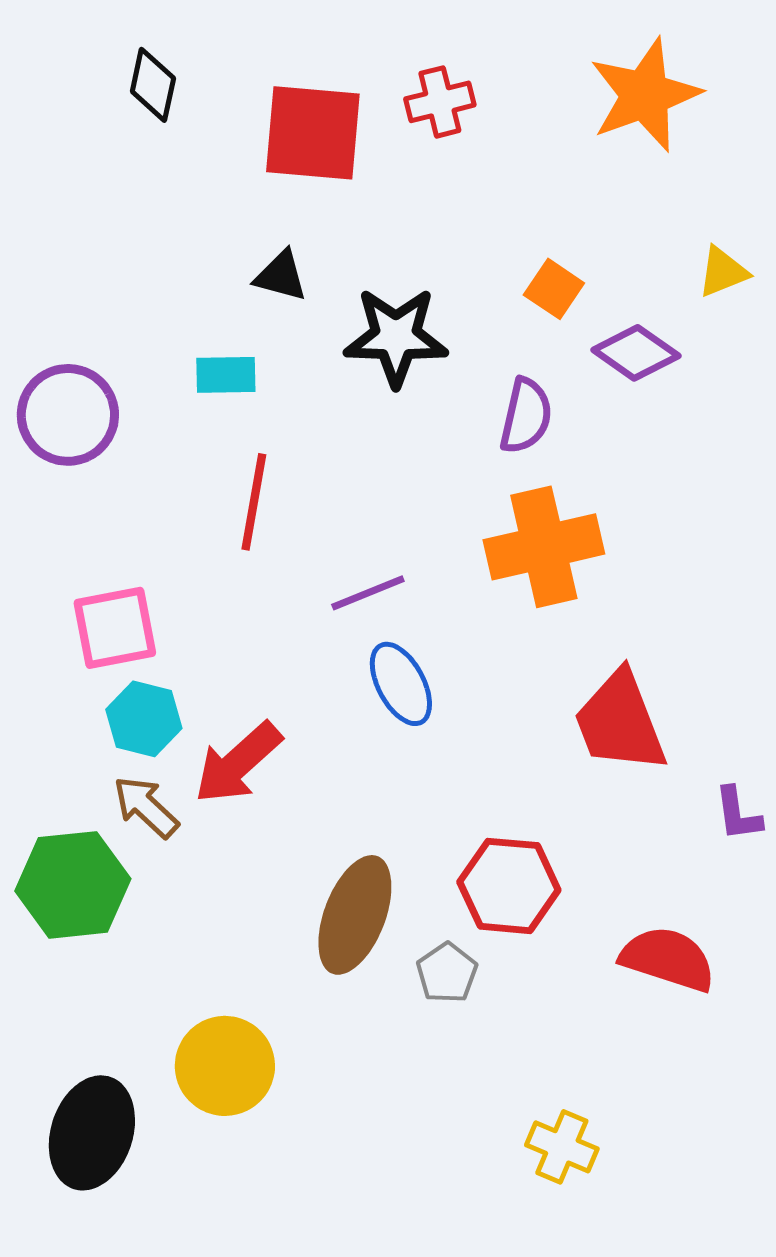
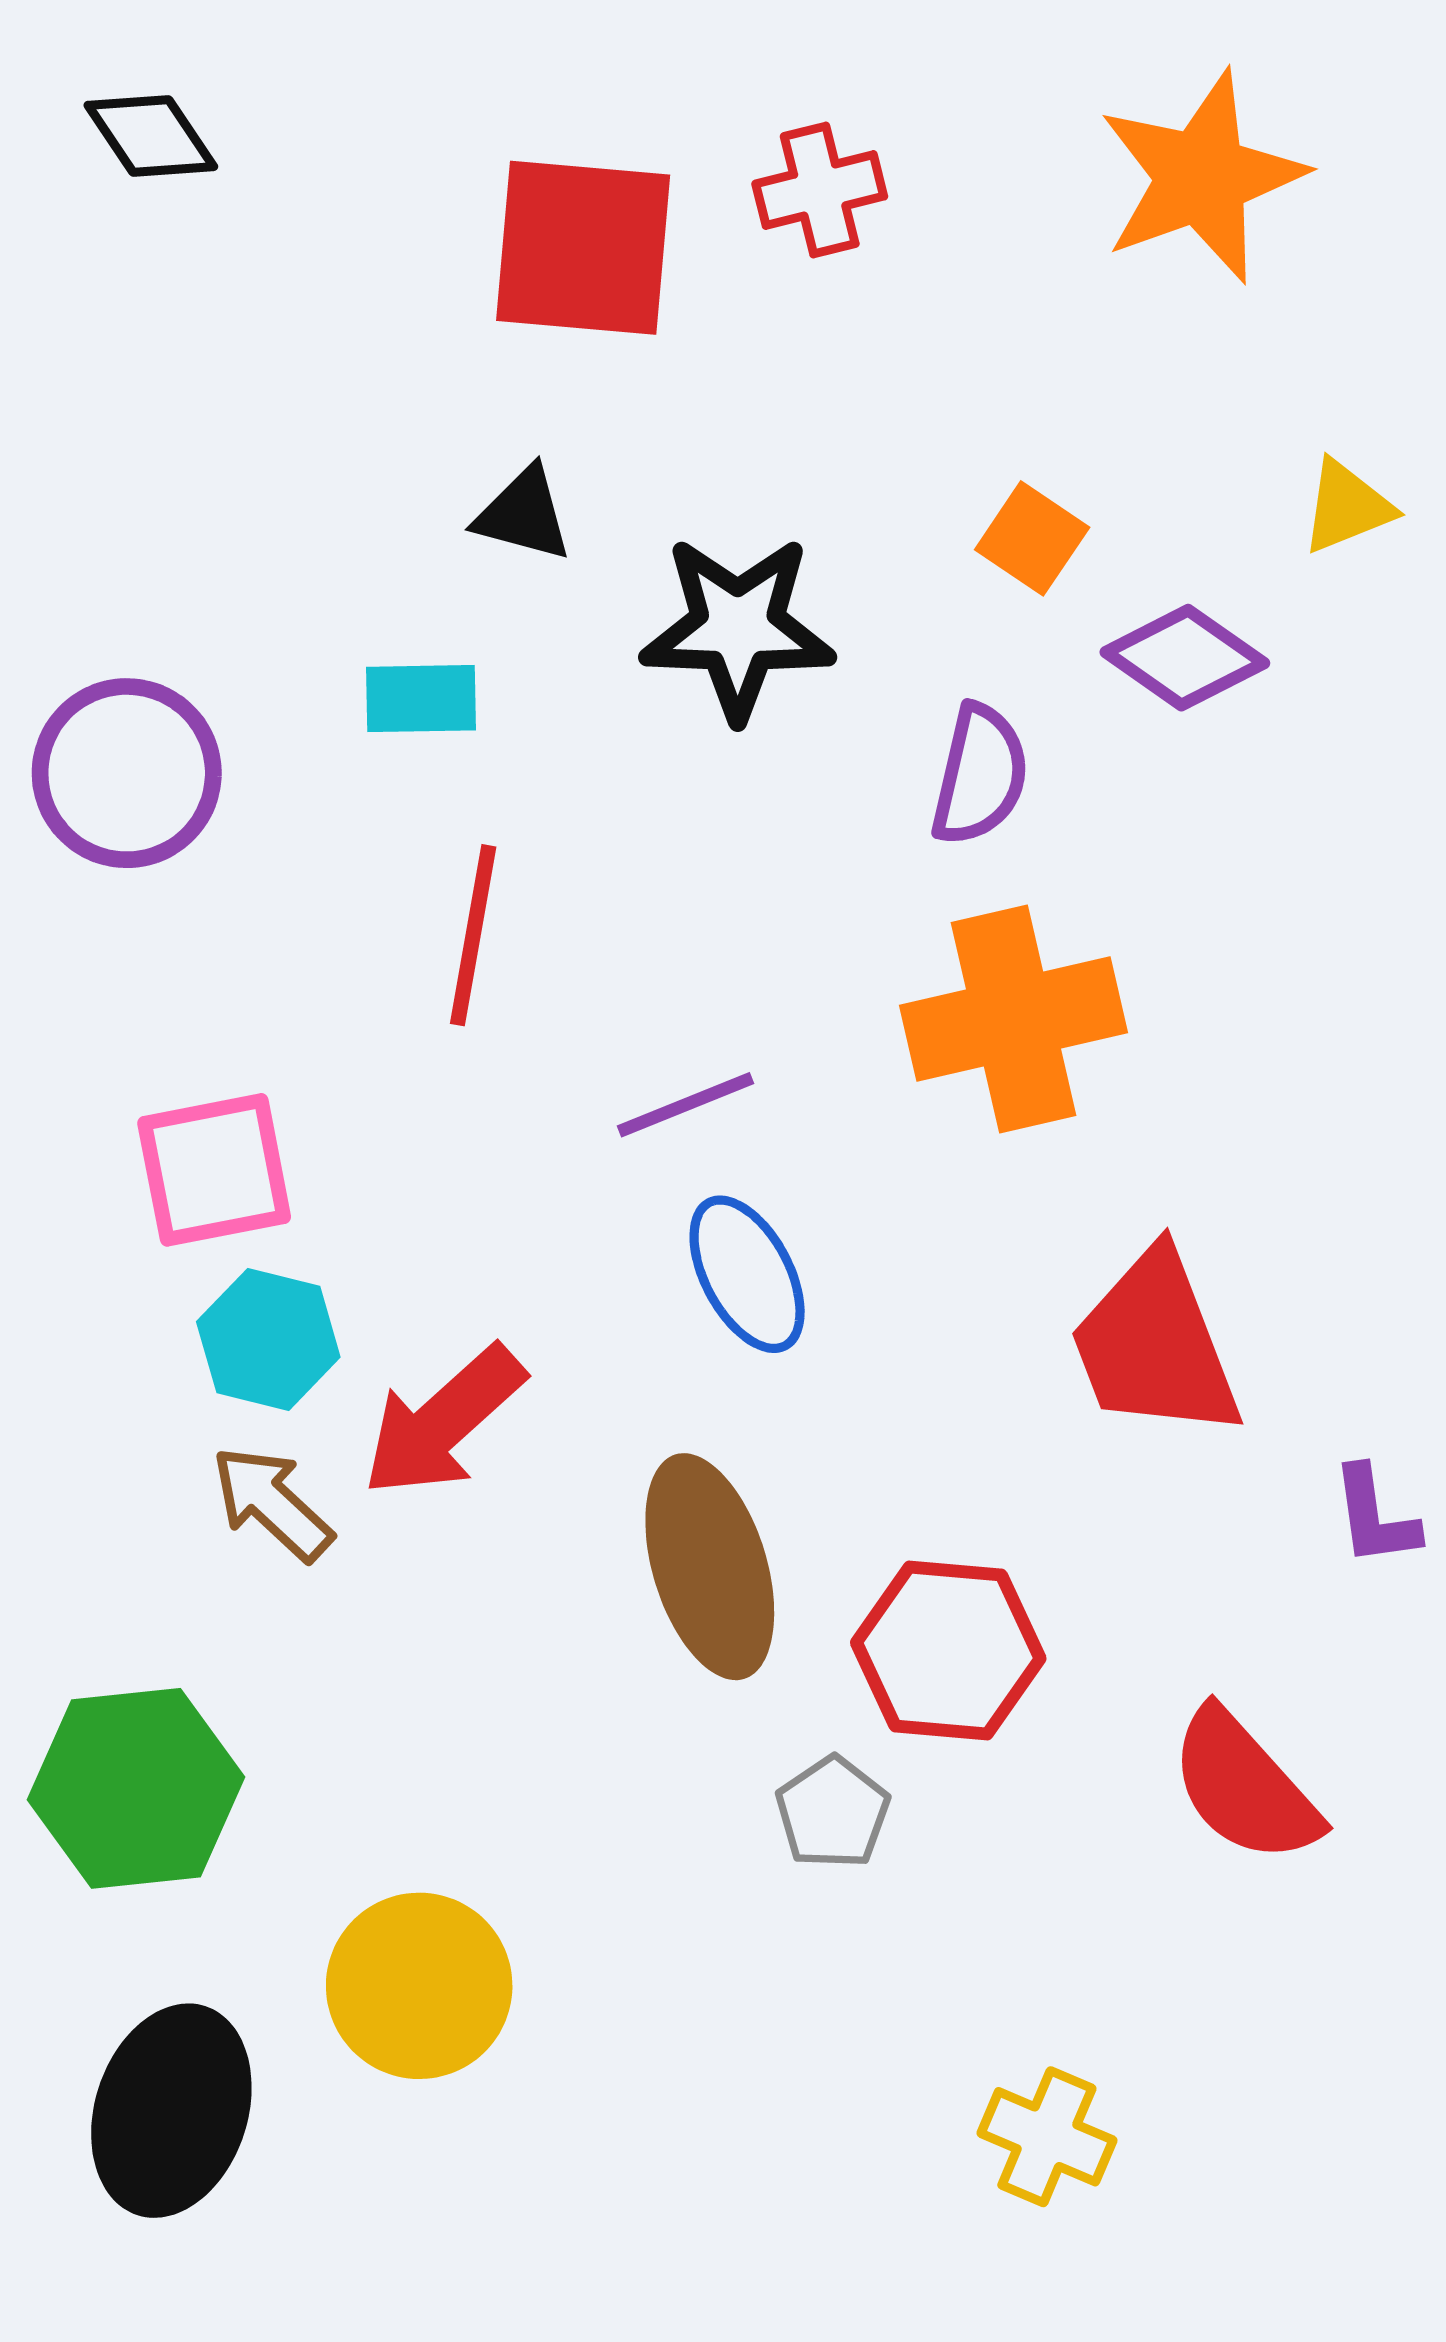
black diamond: (153, 85) -> (151, 136), moved, turned -46
green hexagon: (73, 885) -> (136, 1788), moved
brown ellipse: (355, 915) -> (710, 1567), moved, turned -38
red semicircle: (668, 959) -> (1244, 1787), turned -150

